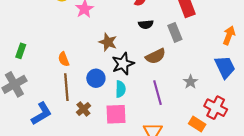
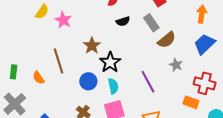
brown star: (108, 42) -> (92, 46), turned 30
brown semicircle: (156, 56) -> (167, 40), moved
orange semicircle: (64, 59) -> (38, 78), moved
blue trapezoid: (225, 67) -> (205, 44), turned -95
brown line: (66, 87) -> (59, 61), moved

